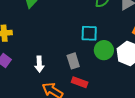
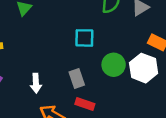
cyan square: (89, 33) -> (84, 38), moved

